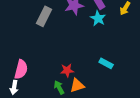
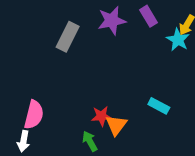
cyan star: (98, 18) -> (178, 40), moved
orange triangle: (77, 85) -> (116, 125), moved, turned -35

